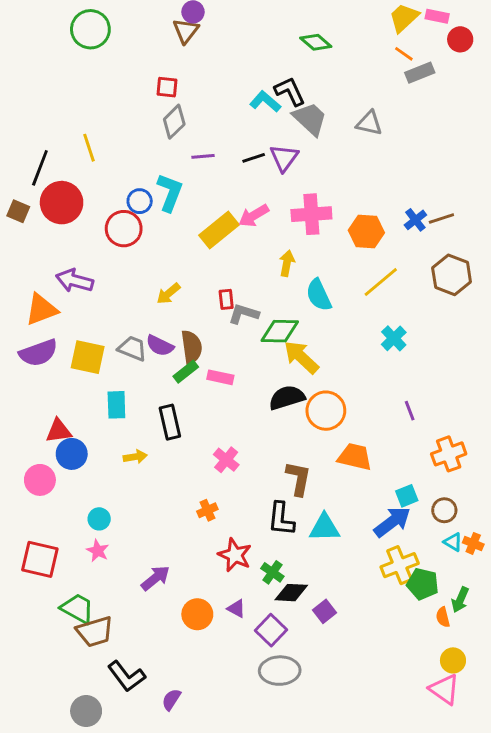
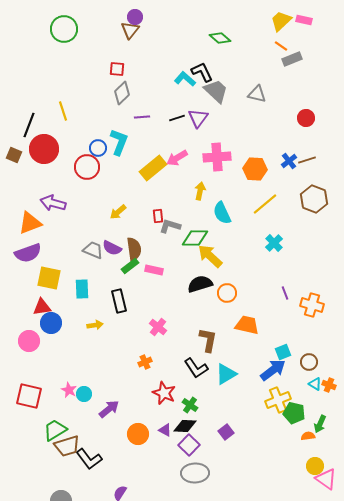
red circle: (460, 39) -> (306, 118), moved
yellow square: (88, 357) -> (49, 278), moved
orange circle: (326, 411) -> (227, 293), size x0.7
orange cross: (449, 454) -> (312, 305), moved, turned 35
cyan circle: (99, 519) -> (84, 394), moved
black L-shape: (281, 519) -> (196, 368), turned -40
cyan triangle: (324, 528) -> (226, 374), turned -30
black diamond: (291, 593) -> (185, 426), moved
green trapezoid: (77, 608) -> (55, 430), turned -60
orange semicircle: (443, 617) -> (308, 436), turned 96
black L-shape: (127, 676) -> (89, 459), moved
pink triangle: (444, 689) -> (326, 479), moved

